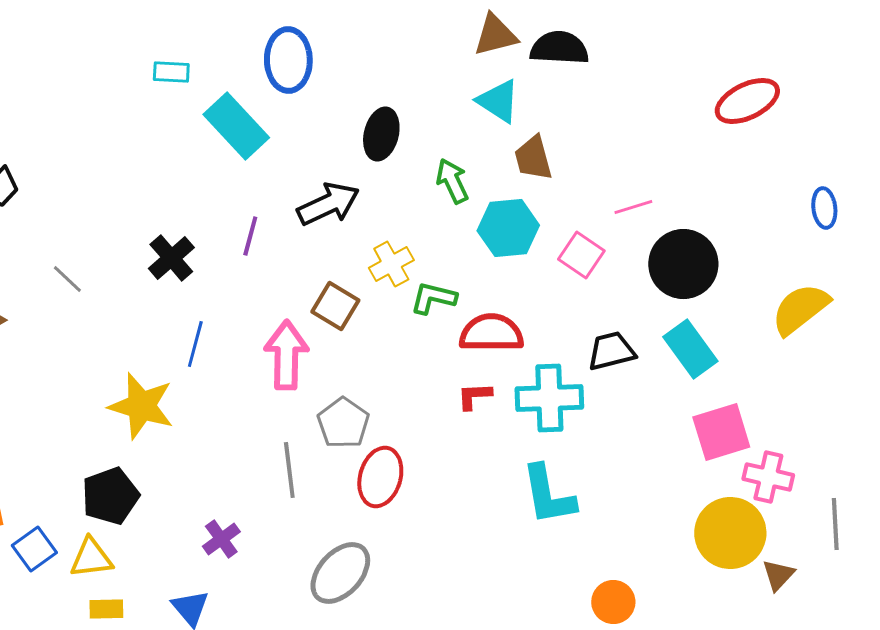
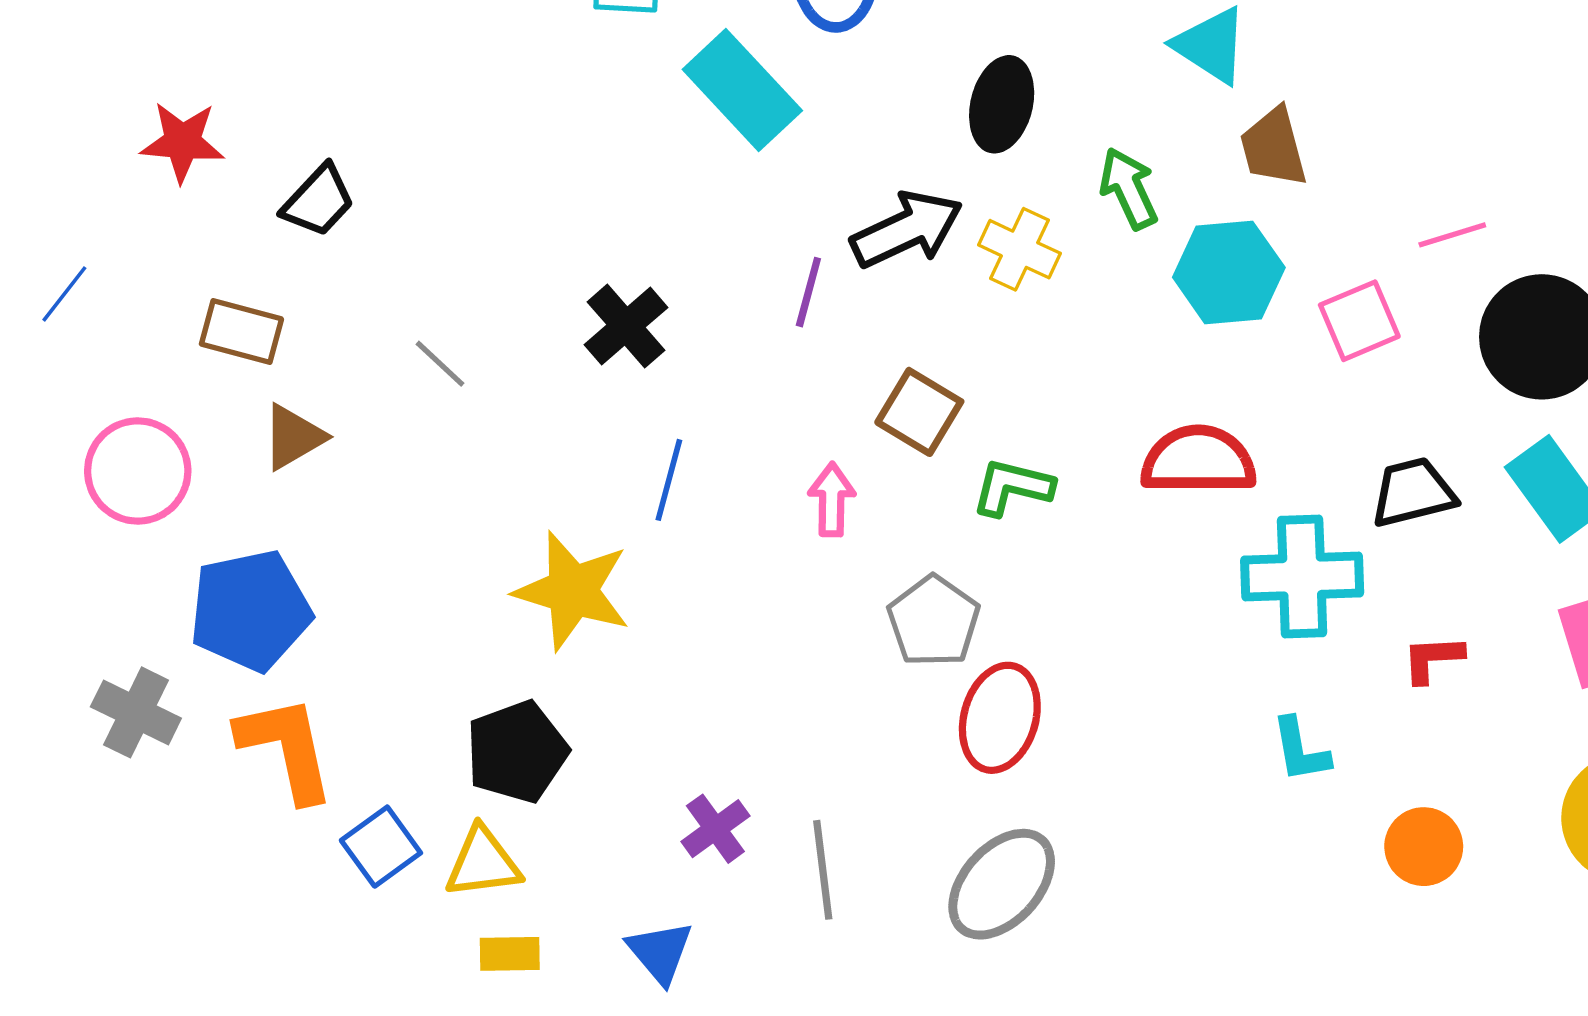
purple line: (250, 236) -> (808, 292), moved
pink square: (581, 255) -> (1359, 321), turned 33
yellow cross: (391, 264) -> (1020, 249), moved, turned -36
green L-shape: (433, 298) -> (1012, 487), moved
pink arrow: (286, 355) -> (832, 500), size x0.6
red L-shape: (474, 396) -> (1433, 659), moved
gray line: (289, 470) -> (823, 870), moved
cyan L-shape: (548, 495) -> (1300, 750), size x0.6
gray ellipse: (340, 573) -> (1002, 884), moved
orange circle: (613, 602) -> (1424, 847), moved

